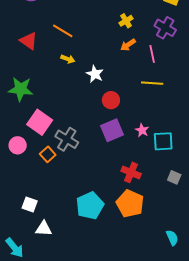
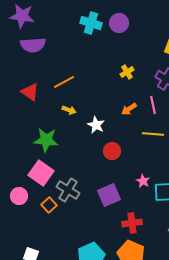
orange line: (63, 31) -> (64, 82), turned -60
orange arrow: (128, 45) -> (129, 109), moved
green star: (21, 89) -> (46, 140), moved
purple square: (112, 130) -> (109, 195), moved
red cross: (131, 172) -> (132, 223), turned -30

